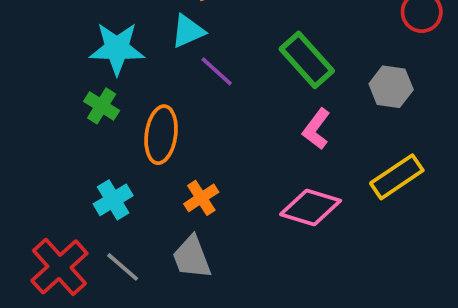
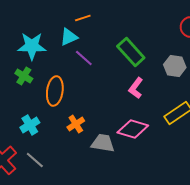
gray trapezoid: (192, 257) -> (103, 143), moved, turned 120

